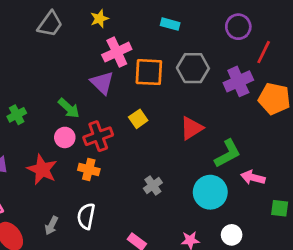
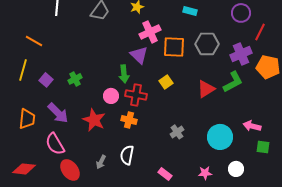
green arrow: (69, 108) -> (124, 74), moved, turned 42
red cross: (98, 136) -> (136, 95), turned 30
green L-shape: (228, 153) -> (233, 82), moved
green square: (280, 208) -> (263, 147), moved

